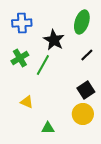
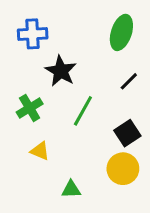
black star: (54, 40) -> (61, 71), moved
green cross: (20, 58) -> (30, 108), moved
green line: (43, 65) -> (83, 111), moved

